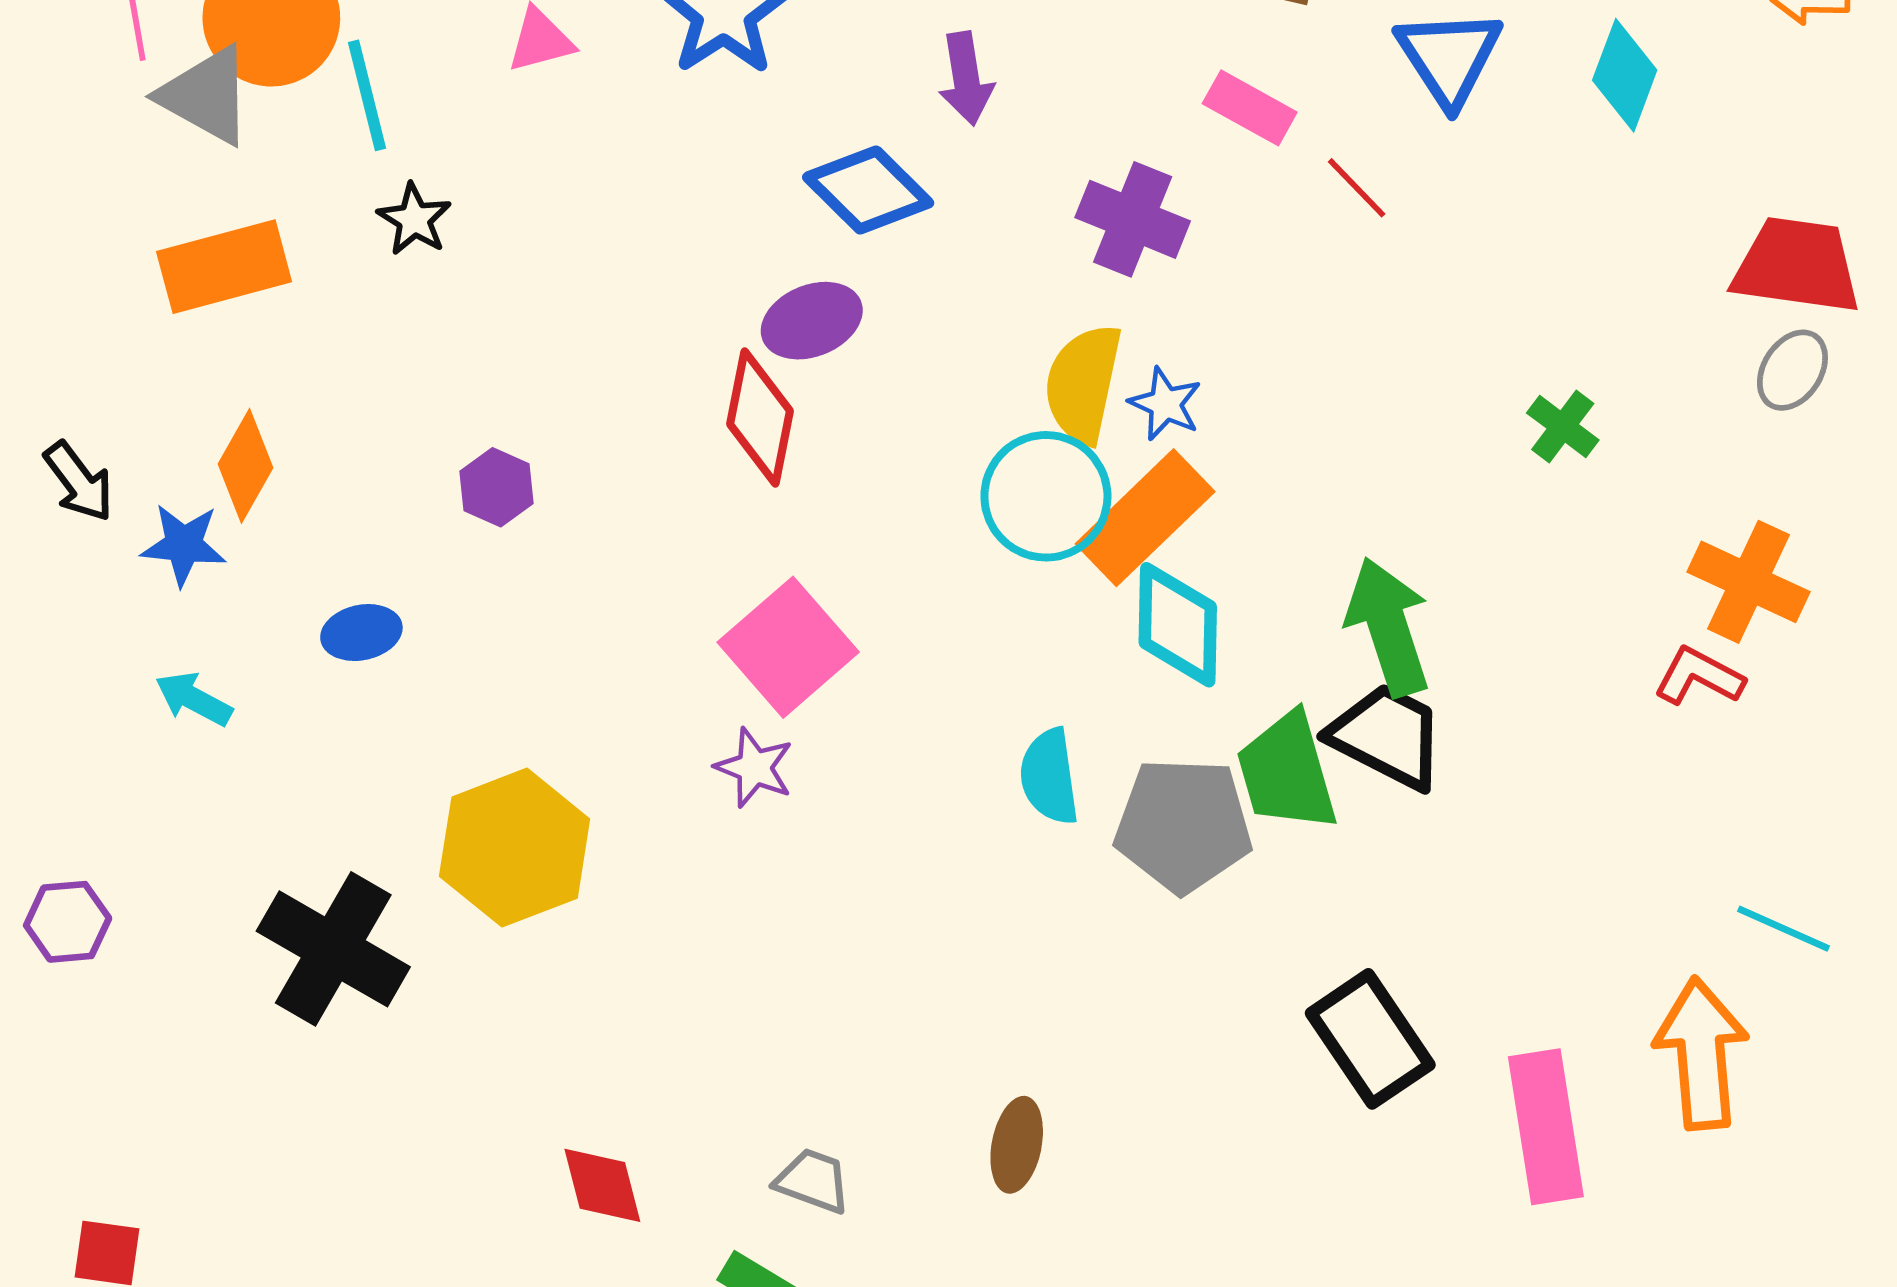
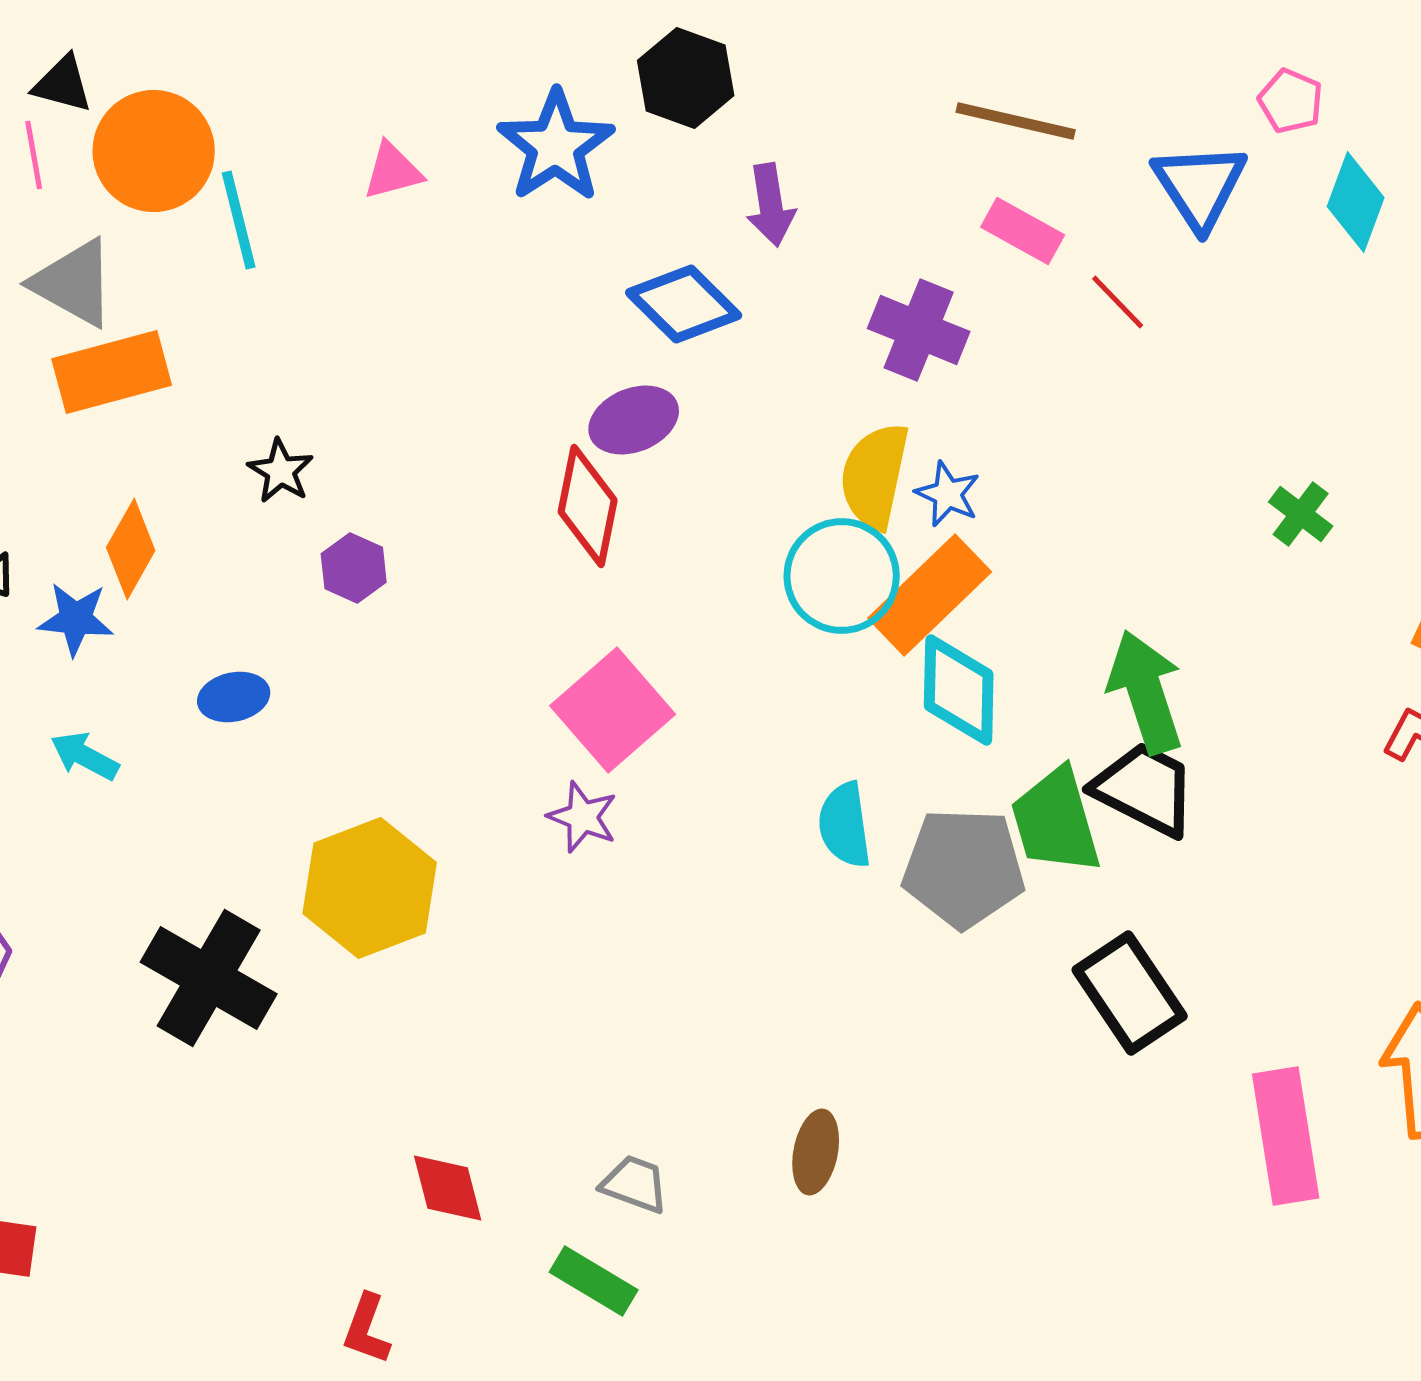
gray triangle: (206, 95) -> (74, 283), moved
black star: (414, 219) -> (281, 471), moved
black rectangle: (1370, 1039) -> (1130, 993), moved

